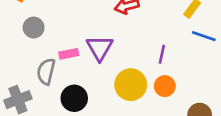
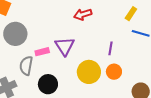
gray circle: (34, 28) -> (15, 34), size x1.5

